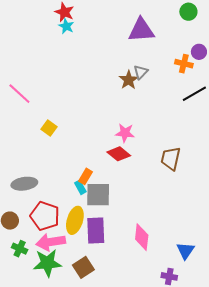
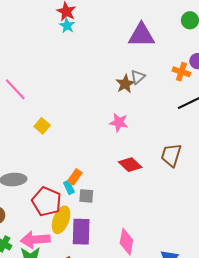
pink star: (125, 133) -> (119, 122), moved
red diamond: (119, 154) -> (130, 165), moved
brown trapezoid: (171, 158) -> (171, 155), moved
gray square: (98, 195) -> (86, 196), size x0.6
red pentagon: (45, 216) -> (47, 201), moved

